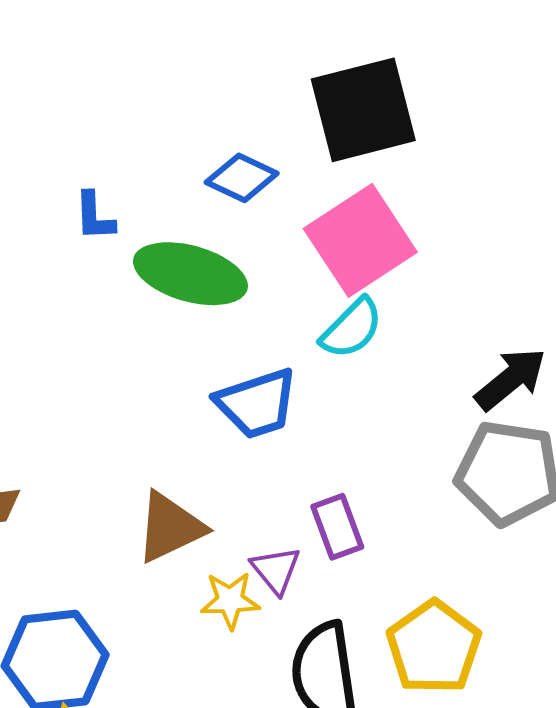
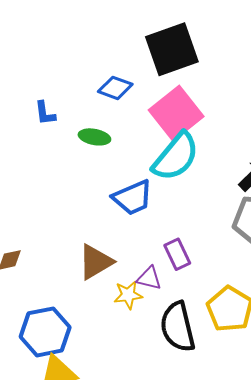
green ellipse: (190, 274) -> (94, 137), size x0.6
cyan semicircle: (352, 328) -> (176, 157), size x1.6
purple triangle: (276, 570) -> (149, 278), turned -32

